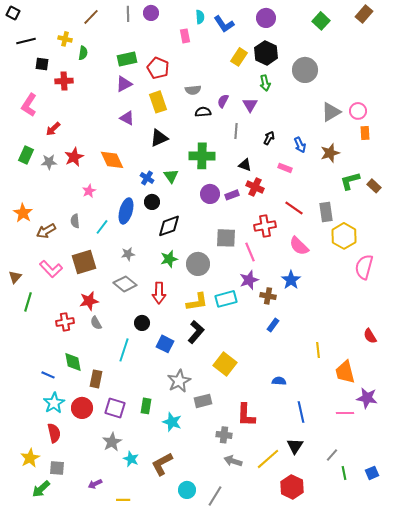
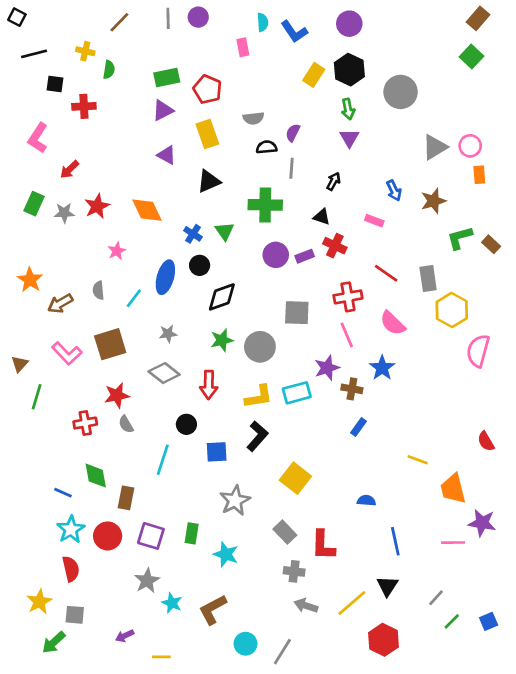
green square: (321, 21) -> (471, 56), moved
purple triangle: (250, 105) -> (349, 138), moved
gray line: (236, 131) -> (291, 168), moved
black arrow: (269, 138) -> (334, 181), moved
pink line: (250, 252) -> (347, 335), moved
blue square: (165, 344) -> (217, 452), turned -30
yellow line: (318, 350) -> (418, 460), turned -63
gray rectangle: (203, 401) -> (285, 532), moved, turned 60
green line: (344, 473) -> (452, 621), turned 56

